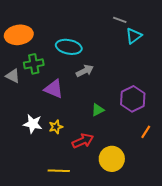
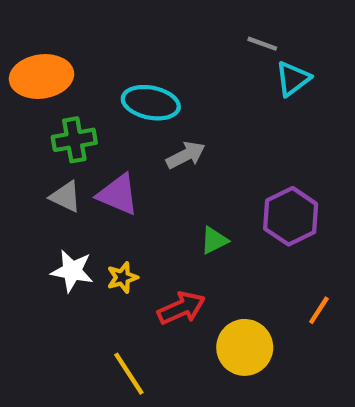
gray triangle: (13, 76) -> (66, 197), moved
orange line: (146, 132) -> (319, 310), moved
yellow line: (59, 171) -> (129, 374), turned 55

